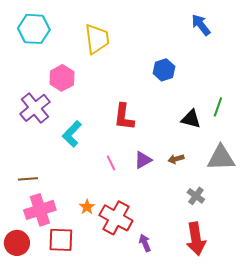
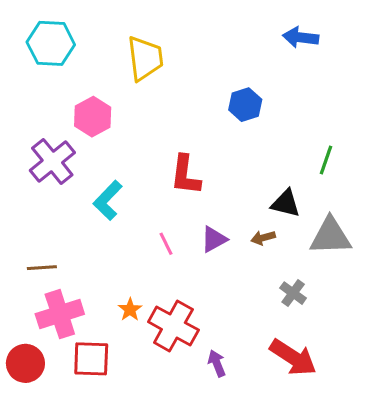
blue arrow: (201, 25) -> (301, 37), turned -45
black triangle: (191, 119) -> (286, 203), moved
red arrow: (196, 239) -> (293, 357), turned -48

